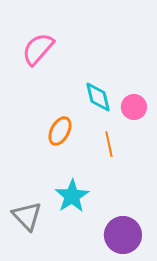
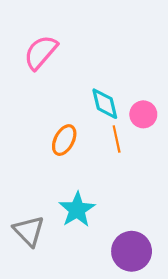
orange line: (109, 144) -> (117, 139), moved

